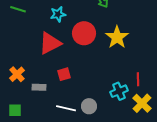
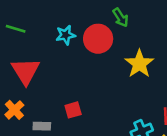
red circle: (84, 33) -> (98, 39), moved
red triangle: (50, 43) -> (26, 71), moved, turned -35

